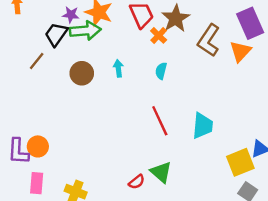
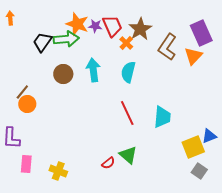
purple star: (71, 15) -> (95, 26), moved
brown line: (37, 61) -> (22, 92), moved
cyan arrow: (118, 68) -> (93, 70), size x1.6
cyan semicircle: (161, 71) -> (128, 72), size x1.5
orange circle: (38, 146) -> (27, 104), moved

